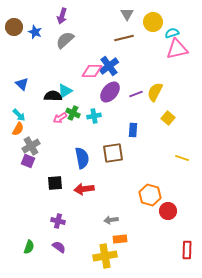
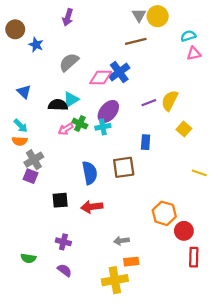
yellow circle: (153, 22) -> (158, 16), moved
blue star: (35, 32) -> (36, 45), moved
gray semicircle: (65, 40) -> (69, 62), moved
pink triangle: (177, 49) -> (194, 53), size x0.6
purple ellipse: (110, 92) -> (108, 111), moved
orange semicircle: (18, 129) -> (20, 141), turned 64
green semicircle: (29, 247) -> (28, 258), moved, turned 80
red rectangle: (187, 250) -> (194, 257), moved

